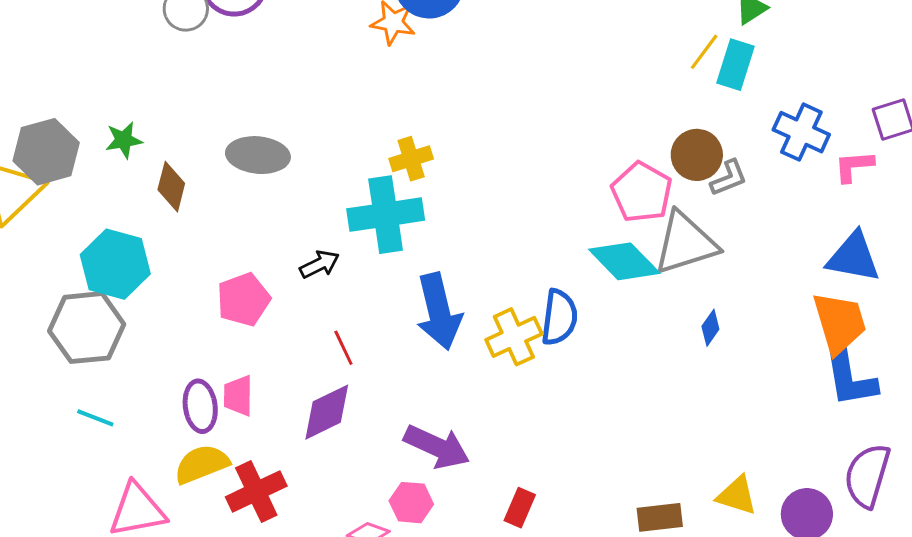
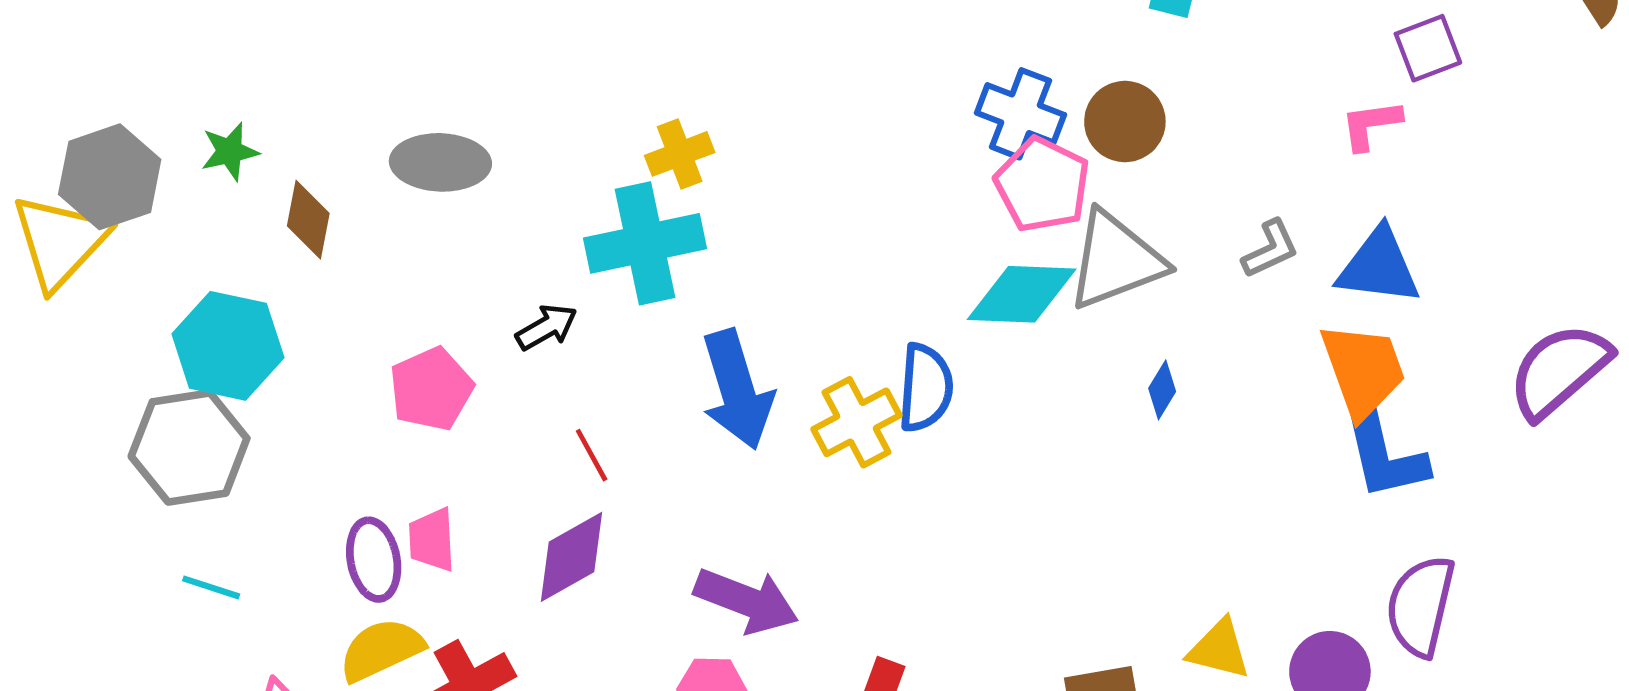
blue cross: (801, 132) -> (1020, 114), moved
gray L-shape: (729, 178) -> (1270, 249), moved
cyan diamond: (624, 261) -> (1022, 294), turned -40

